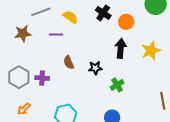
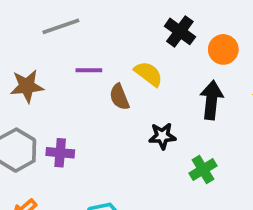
yellow semicircle: (70, 17) -> (148, 74), moved
brown star: (23, 34) -> (27, 86), moved
brown semicircle: (69, 62) -> (119, 97), moved

